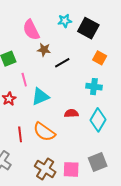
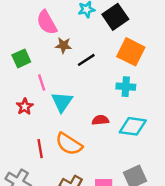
black square: (88, 28) -> (115, 17), turned 30
orange square: (100, 58) -> (131, 52), size x1.6
cyan triangle: (40, 97) -> (62, 102), turned -30
cyan diamond: (98, 120) -> (133, 126), turned 70

